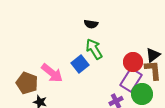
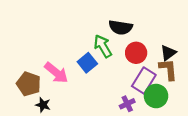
black semicircle: (91, 24) -> (121, 27), moved, size x1.5
red circle: (133, 62) -> (136, 53), moved

